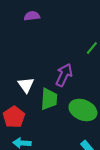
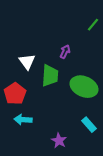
purple arrow: (64, 75) -> (65, 52), size x0.6

